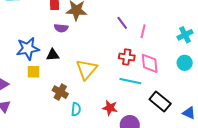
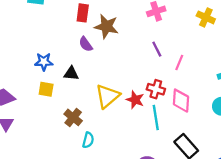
purple semicircle: (61, 28) -> (86, 44), turned 40
blue star: (28, 49) -> (44, 62), size x0.7
cyan line: (130, 81) -> (156, 117), turned 60
red star: (110, 108) -> (135, 100), moved

